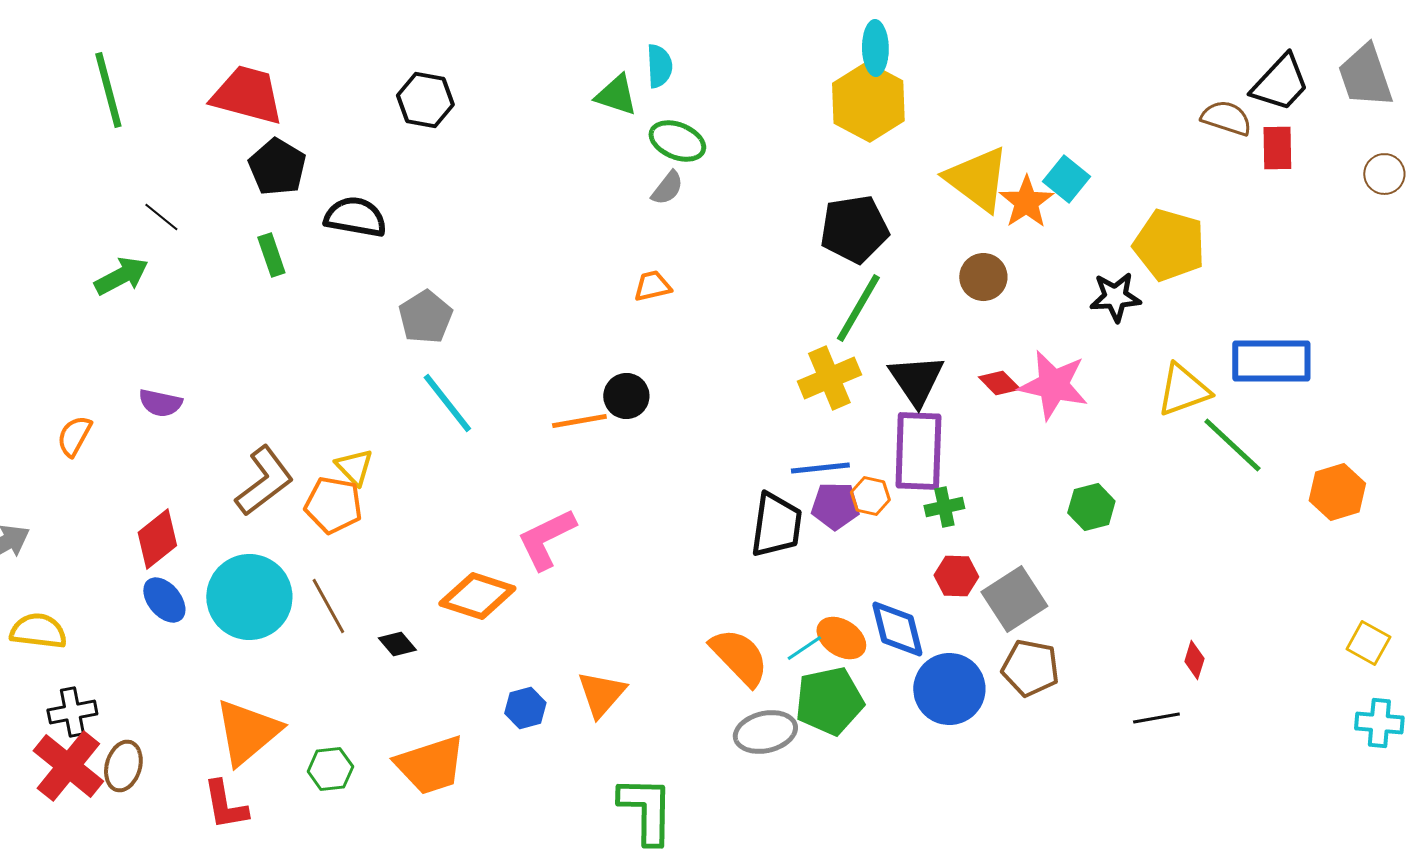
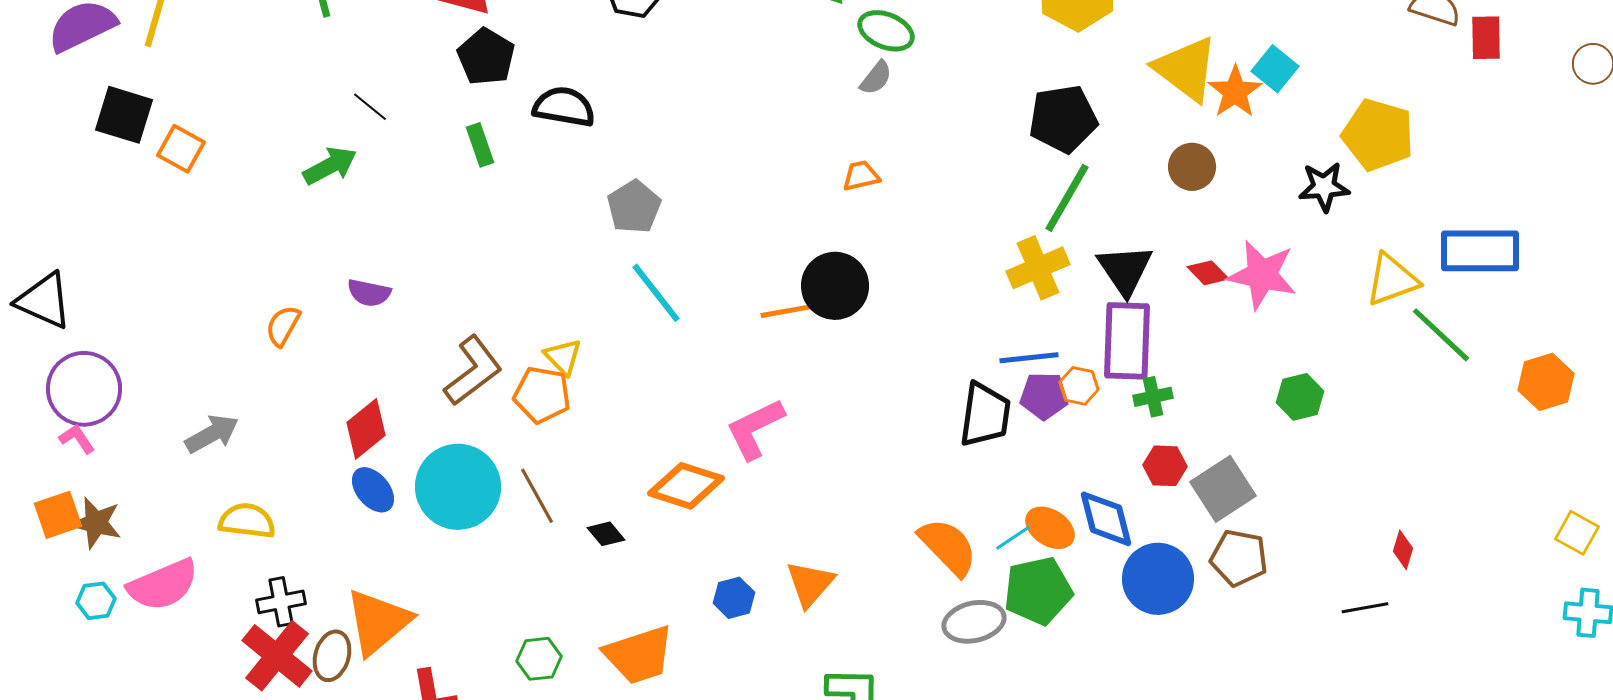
black circle: (626, 396) -> (835, 286), size x1.5
orange triangle: (247, 732) -> (378, 622), moved

